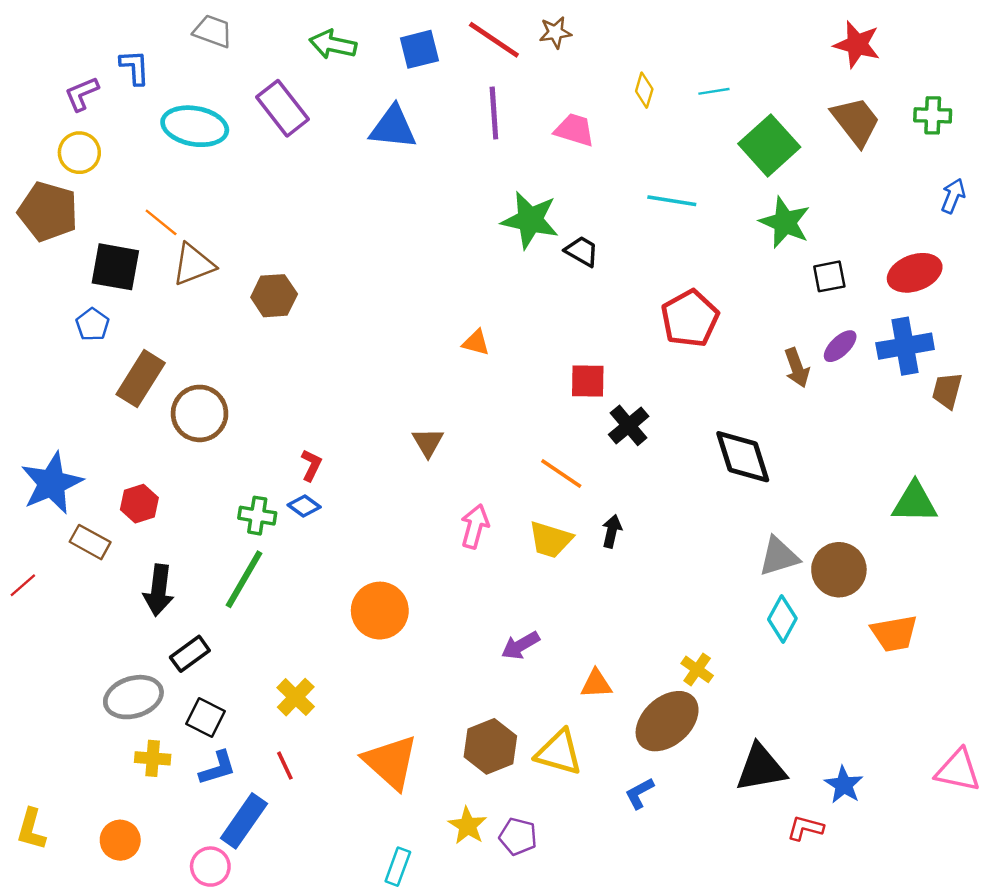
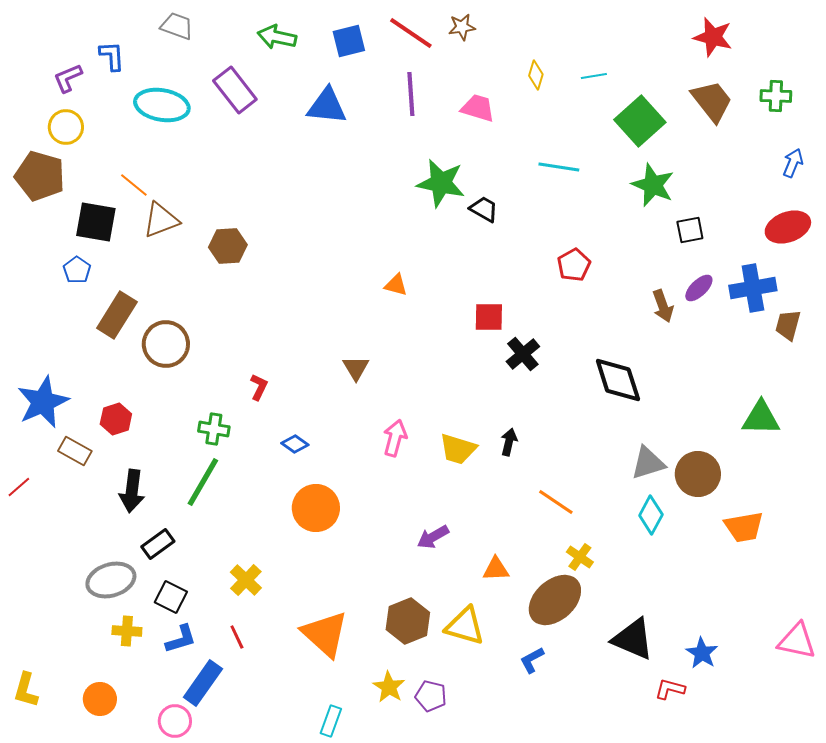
red ellipse: (915, 273) -> (788, 227), moved
red pentagon: (690, 318) -> (574, 265), size x0.7
orange line: (561, 474) -> (556, 502), moved
blue diamond: (304, 506) -> (295, 444), moved
black triangle: (761, 768) -> (633, 639), turned 33

